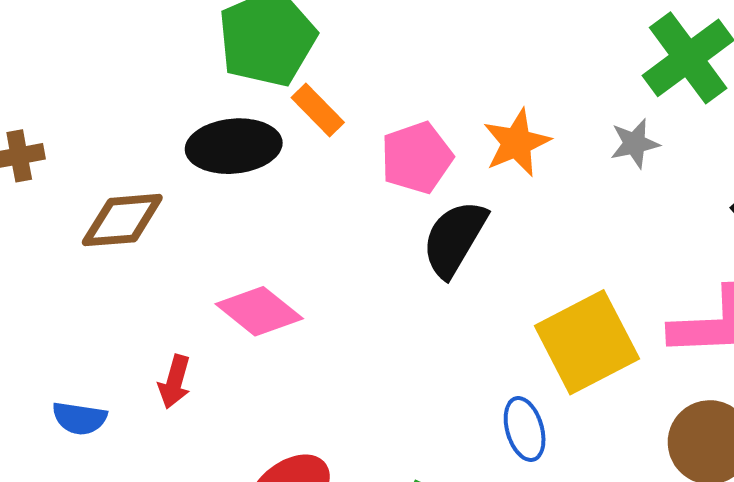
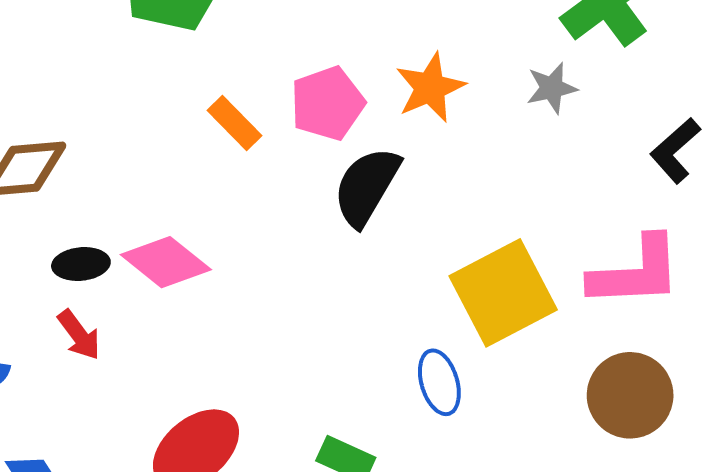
orange rectangle: (318, 110) -> (234, 123), moved
black ellipse: (234, 146) -> (81, 264), moved, size x0.6
red arrow: (175, 382) -> (79, 335), turned -52

